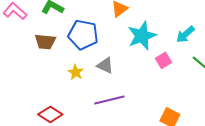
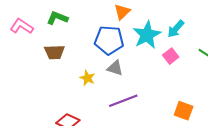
cyan arrow: (185, 34) -> (176, 29), moved
blue pentagon: (83, 35) -> (109, 40), moved

